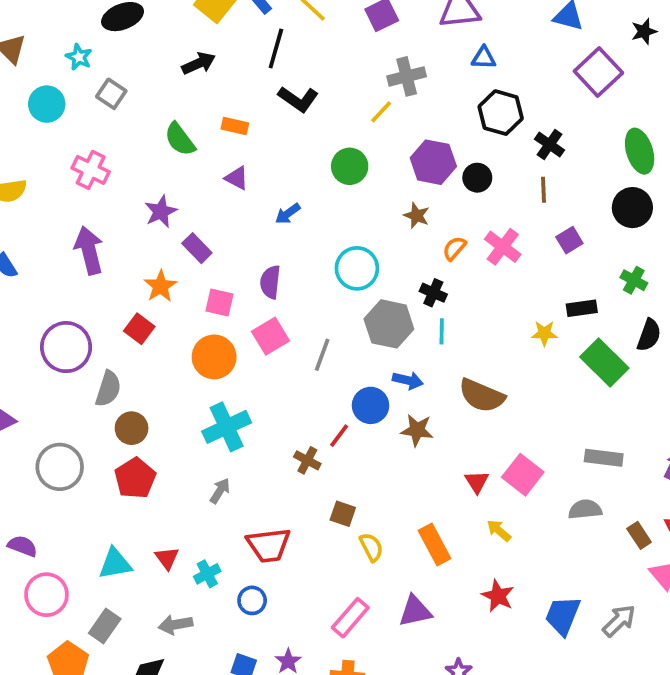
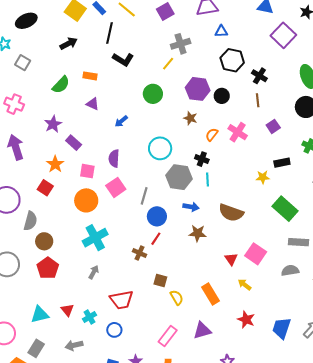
green semicircle: (180, 139) -> (61, 85), turned -96
green rectangle: (604, 363) -> (285, 209), moved
blue circle: (371, 405) -> (157, 216), moved

